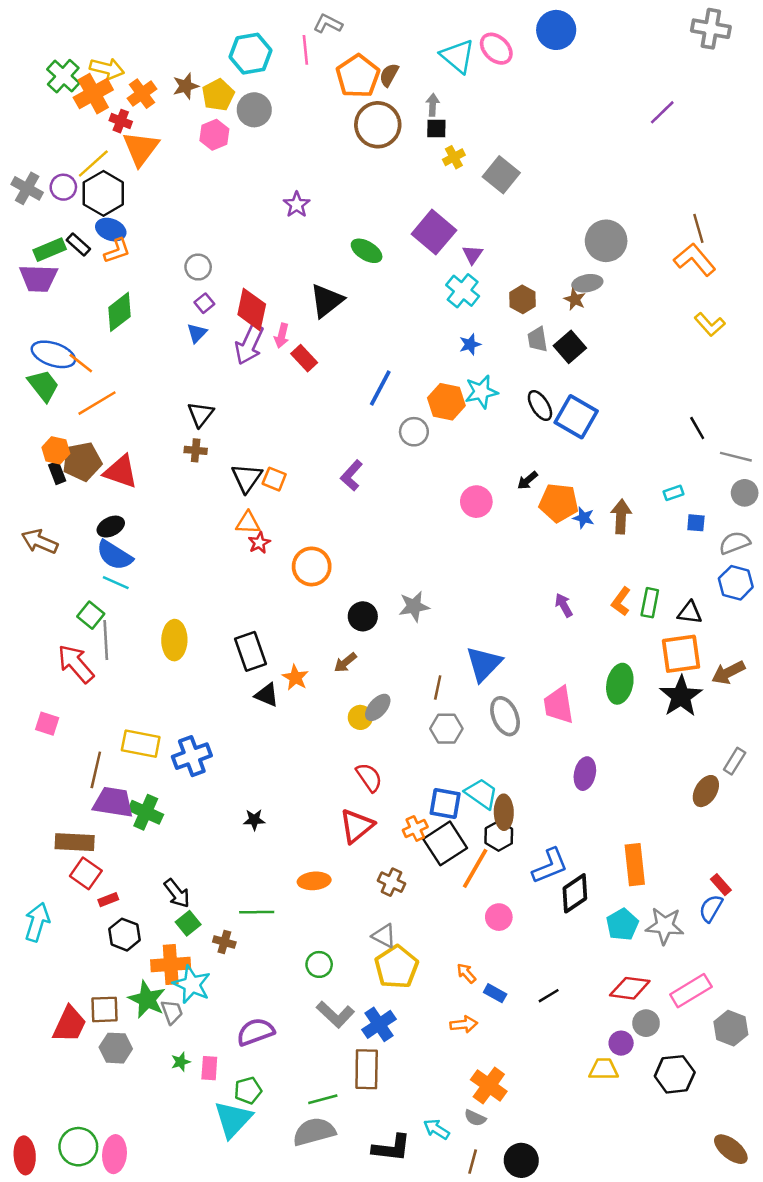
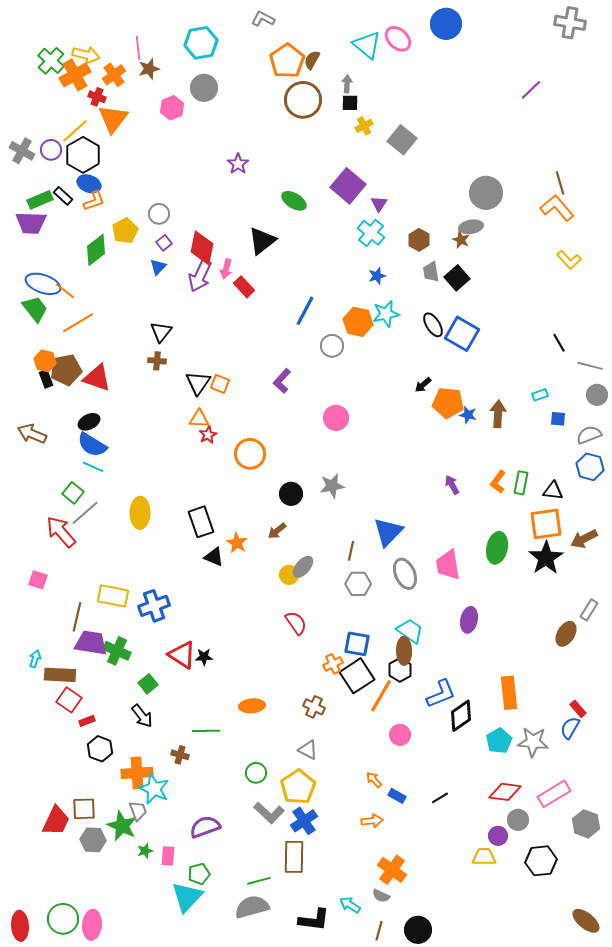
pink line: (305, 50) -> (138, 48), moved
yellow pentagon: (218, 95) -> (125, 231), moved
pink circle: (476, 502) -> (336, 418), moved
gray line: (106, 640) -> (85, 513), turned 52
cyan trapezoid: (481, 794) -> (410, 631), moved
red triangle: (357, 826) -> (182, 655), moved, turned -48
cyan arrow: (37, 922) -> (35, 659), moved, size x0.6
green square: (188, 923) -> (148, 684), moved
yellow pentagon: (396, 967) -> (298, 787), moved
green star: (147, 999) -> (122, 826), moved

